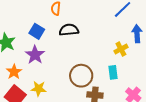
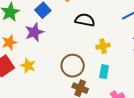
black semicircle: (69, 30) -> (85, 20), moved
yellow cross: (121, 49) -> (103, 46), moved

